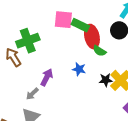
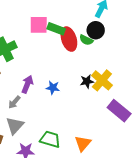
green semicircle: (100, 51) -> (86, 40), moved
blue star: (79, 69) -> (53, 88), moved

